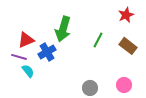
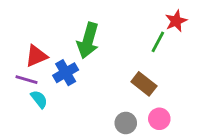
green line: (98, 40) -> (158, 42), moved
brown rectangle: (128, 46) -> (144, 84), moved
pink circle: (124, 85) -> (159, 119), moved

